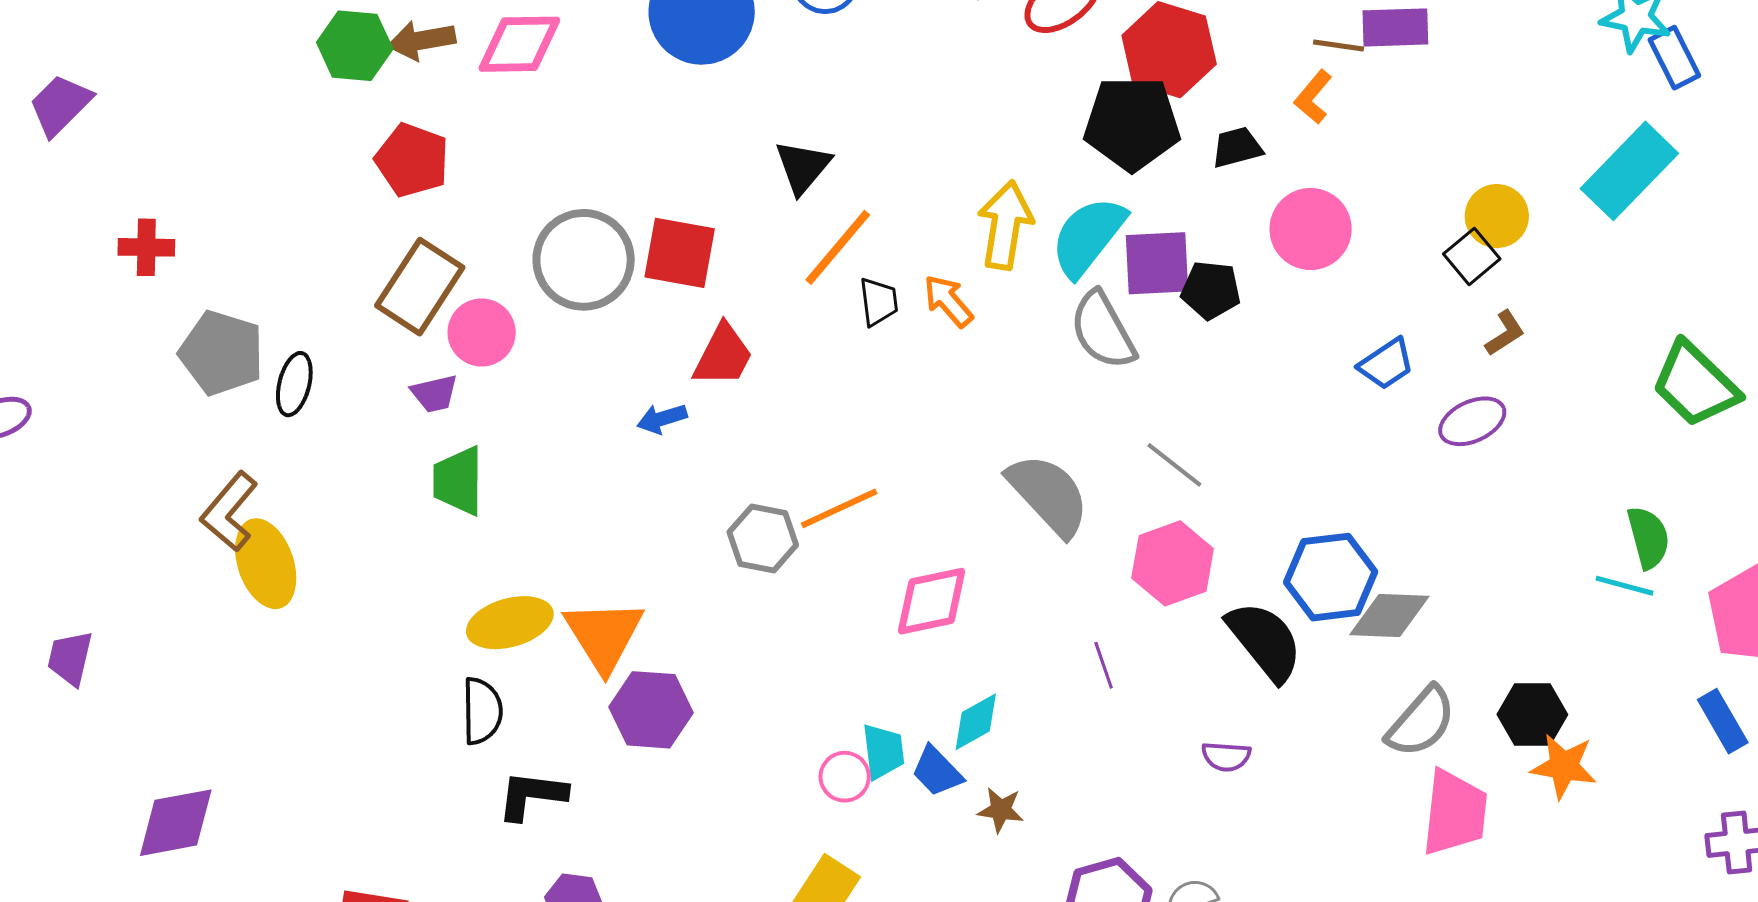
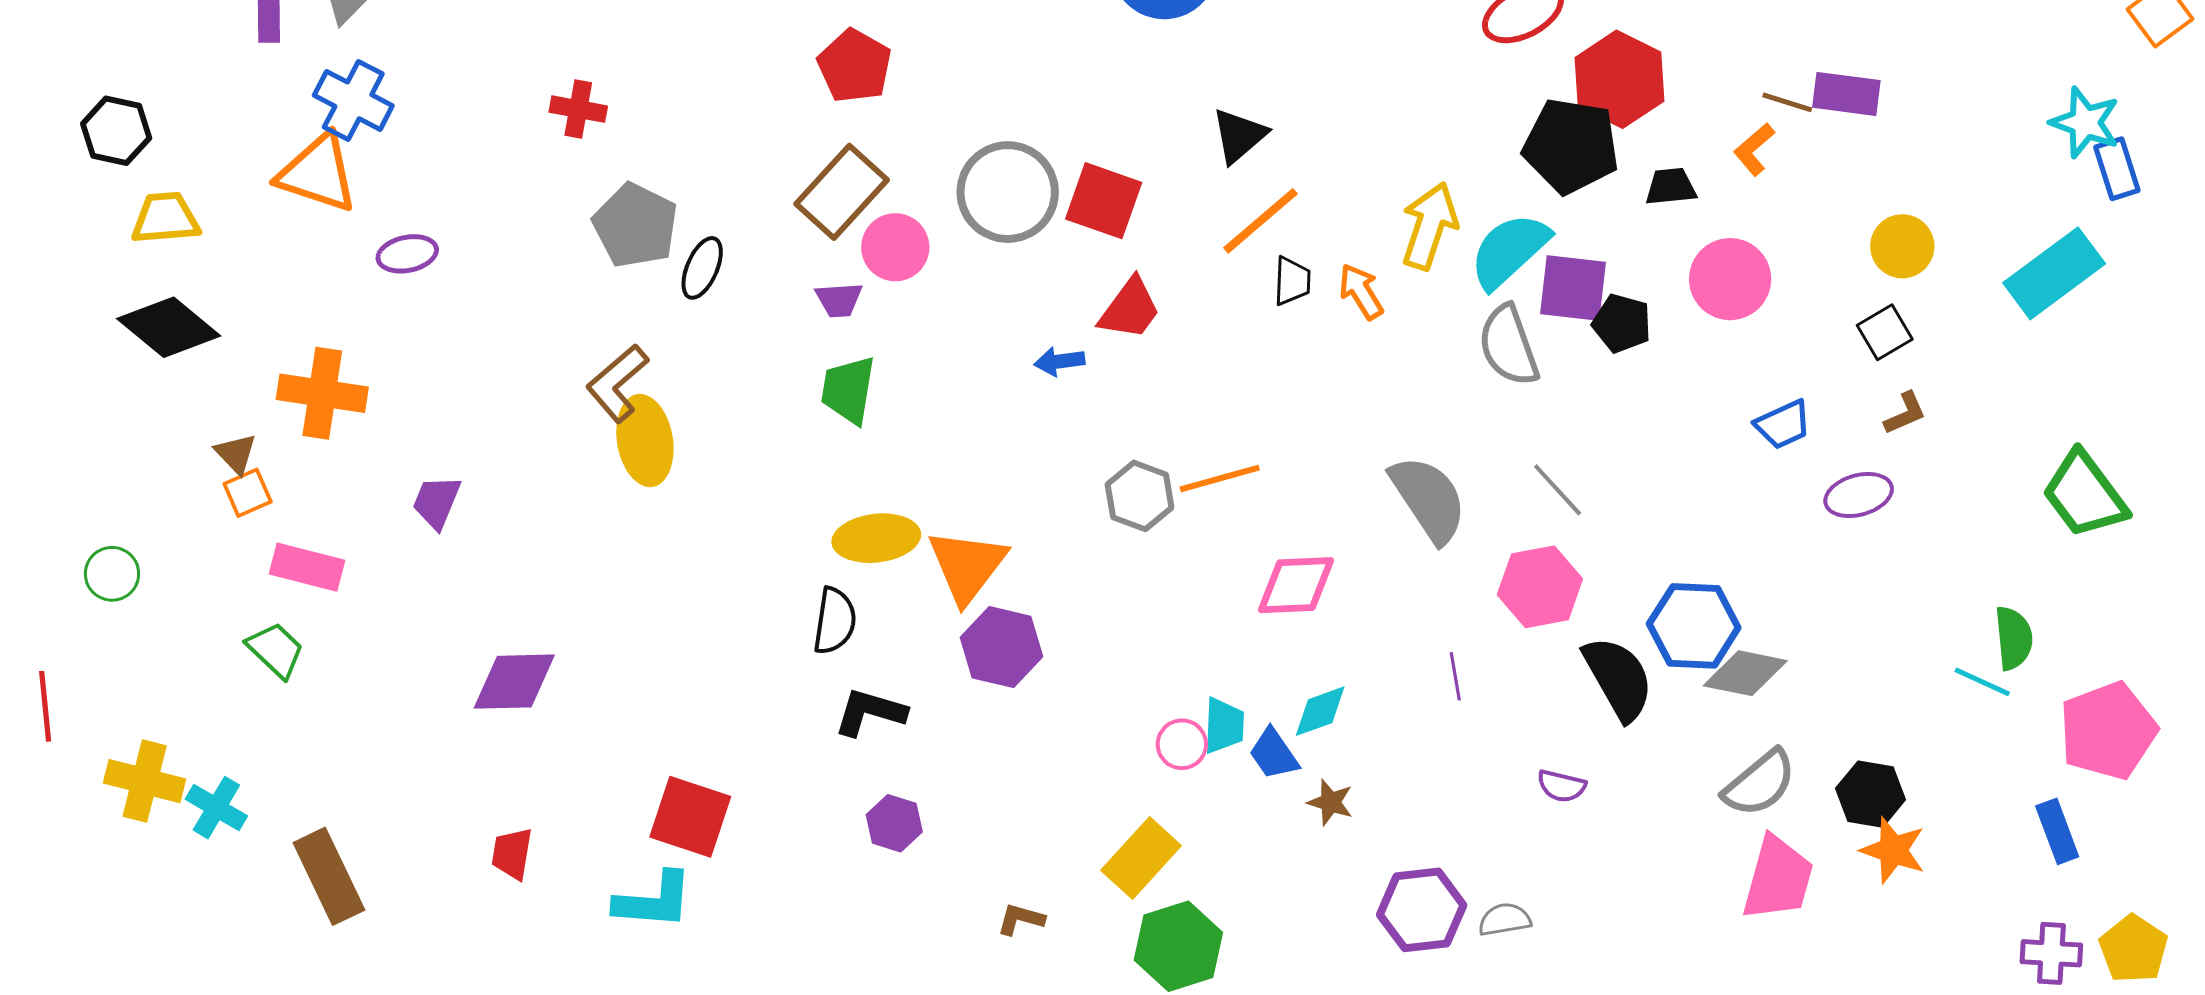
yellow circle: (1497, 216) -> (1902, 246), moved

